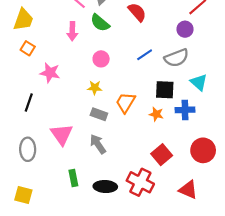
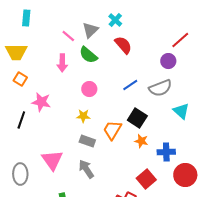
yellow trapezoid: (23, 20) -> (16, 52), turned 70
black square: (165, 90) -> (137, 118), moved, turned 30
black line: (29, 103) -> (21, 120), moved
blue cross: (185, 110) -> (166, 152), moved

